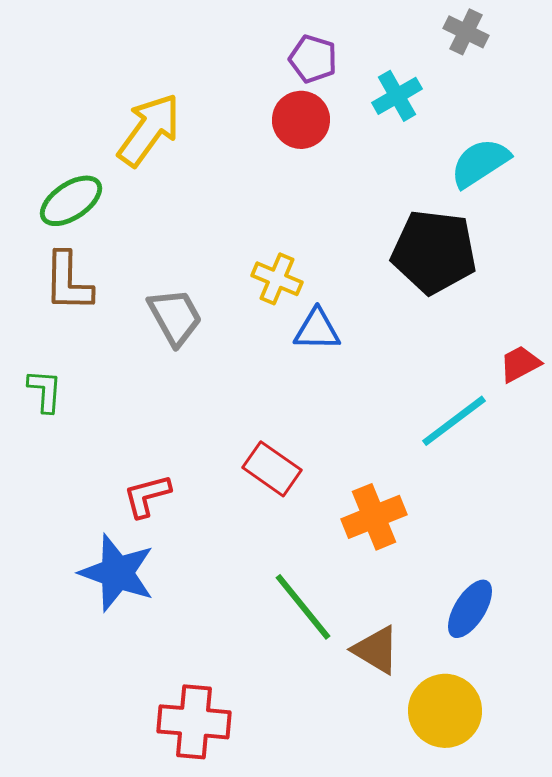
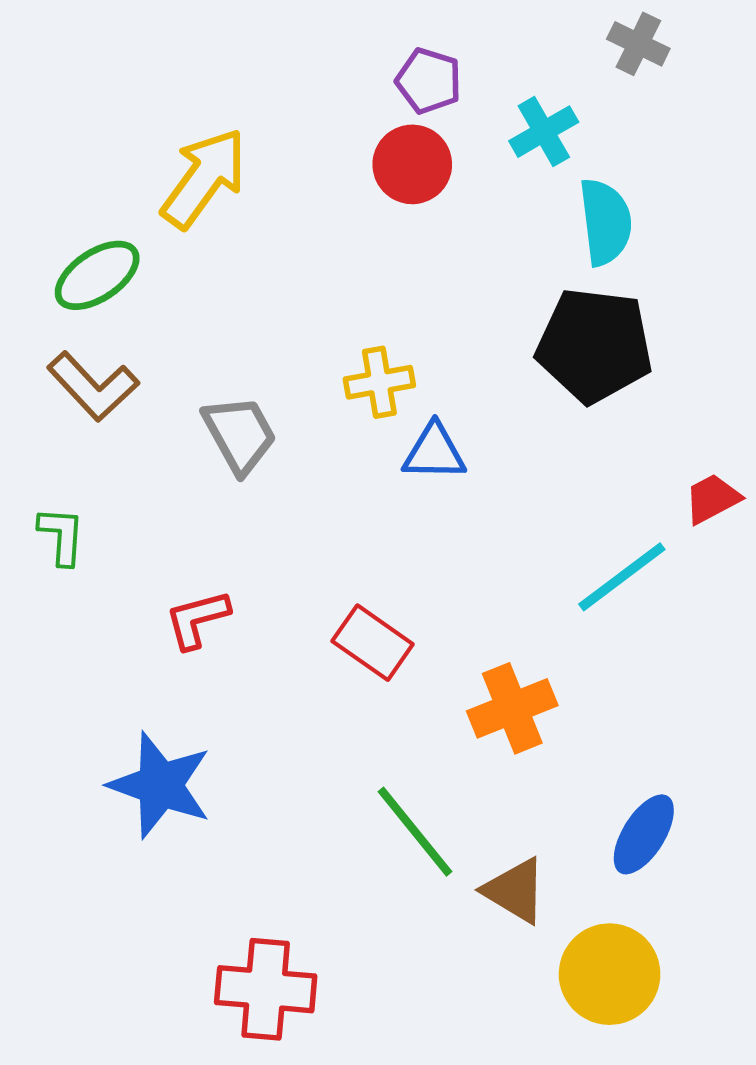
cyan semicircle: (480, 163) -> (605, 222), moved, turned 116
yellow cross: (277, 279) -> (379, 382), turned -33
brown L-shape: (68, 282) -> (93, 386), turned -44
red L-shape: (147, 496) -> (197, 619), moved

